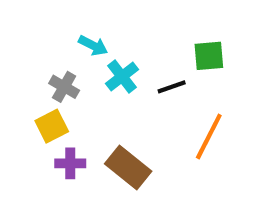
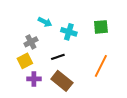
cyan cross: (122, 77) -> (69, 32), moved, turned -35
gray cross: (64, 87) -> (31, 42), turned 32
black line: (172, 87) -> (58, 57), moved

